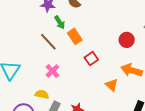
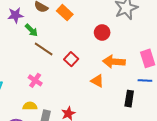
orange rectangle: (75, 36) -> (65, 13), moved
brown line: (48, 42) -> (44, 49), moved

